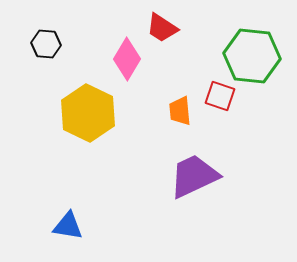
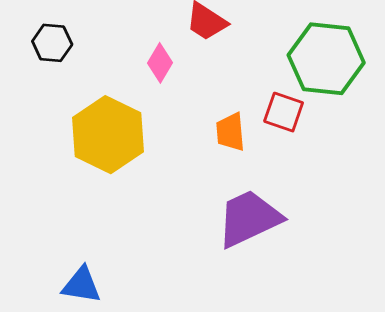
pink diamond: (127, 59) -> (160, 63), size x0.7

